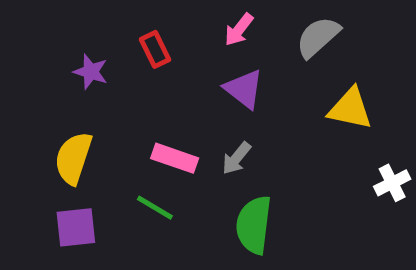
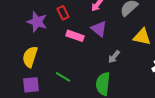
purple star: (91, 72) -> (37, 22), size x1.5
pink rectangle: (175, 158) -> (75, 36), moved
gray arrow: (236, 158) -> (114, 57), moved

